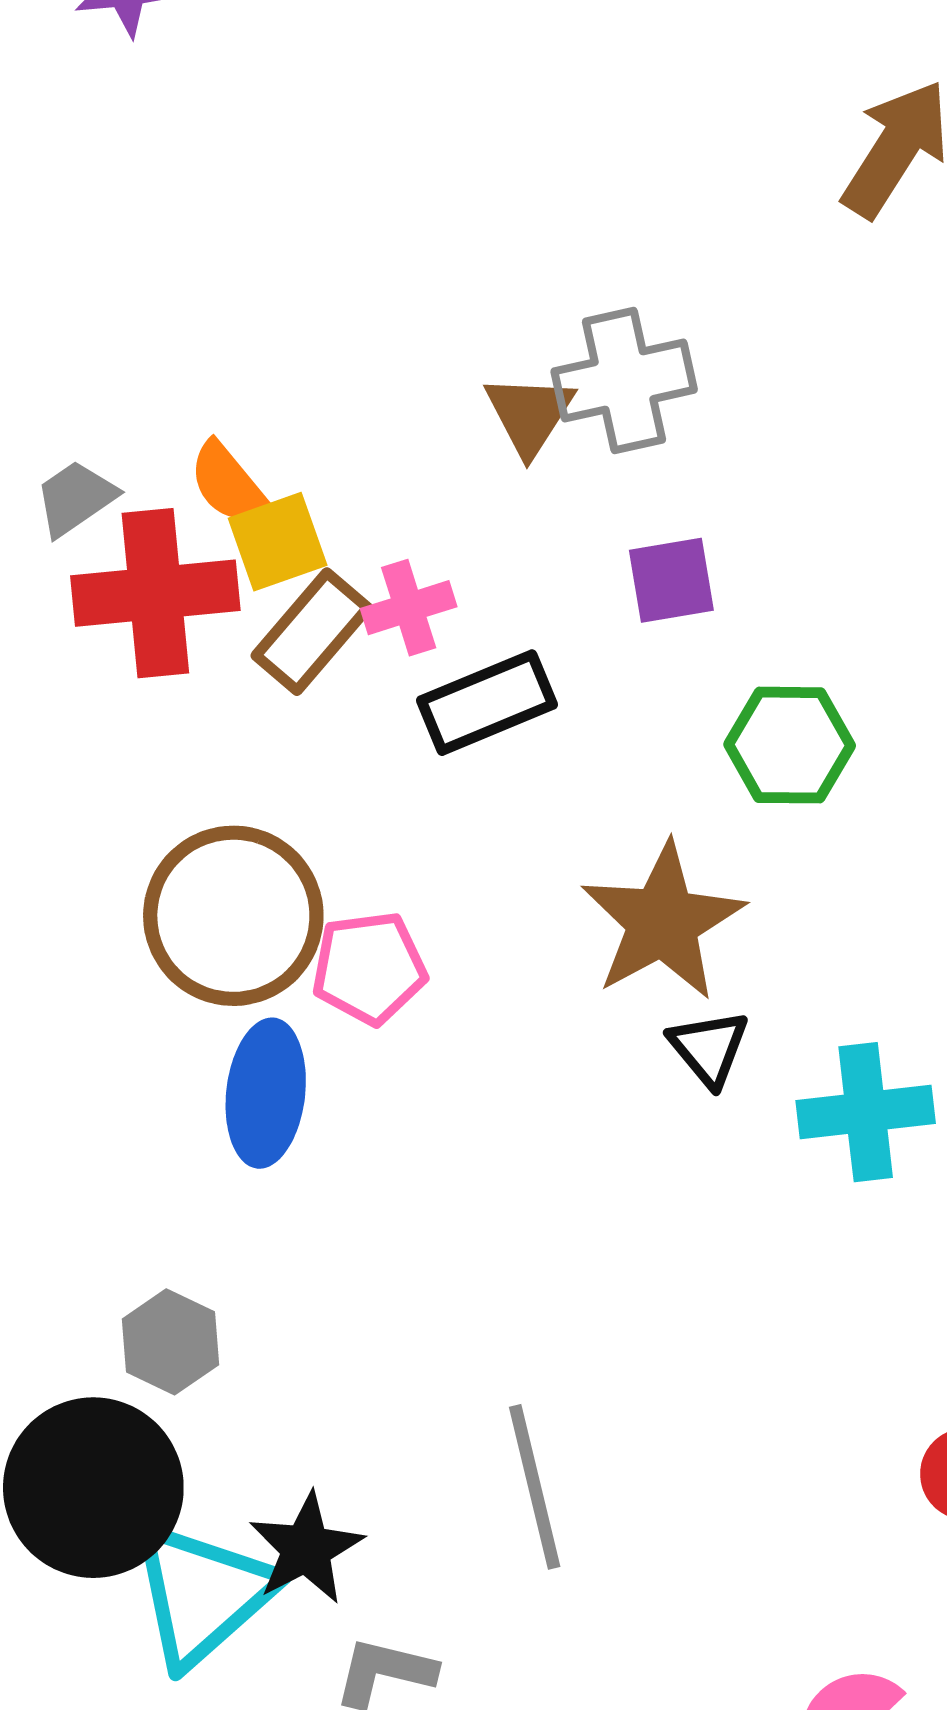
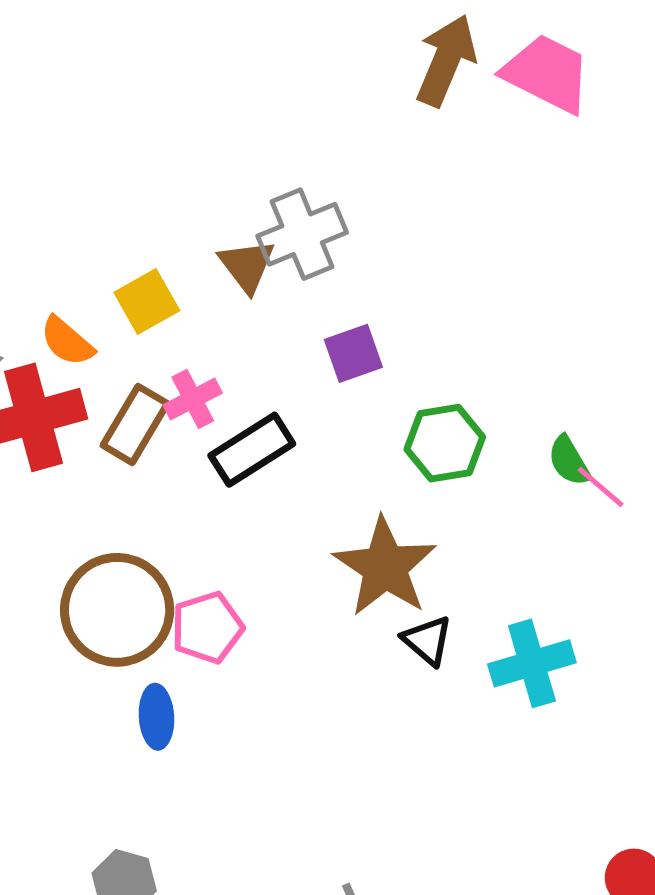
yellow square: (278, 542) -> (147, 302), moved
blue ellipse: (266, 1093) -> (156, 717), size x0.7

